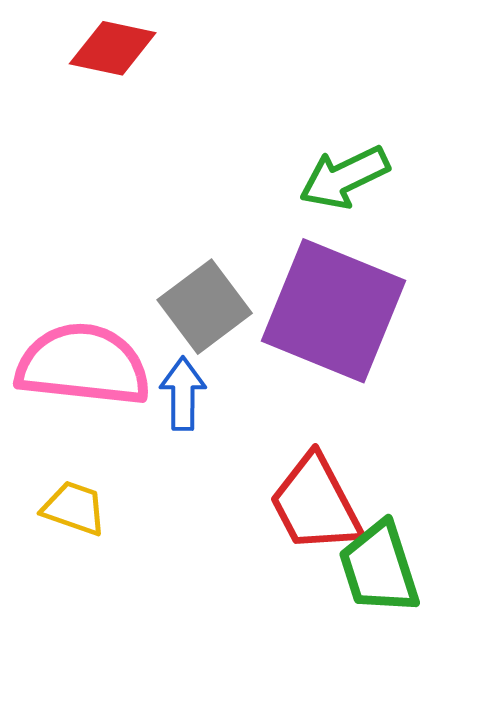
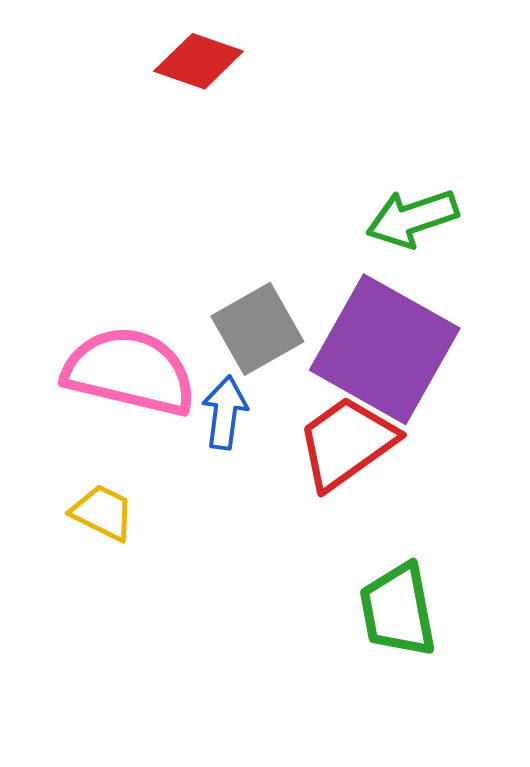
red trapezoid: (316, 504) -> (347, 443), moved, turned 75

